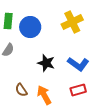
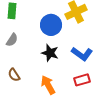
blue circle: (30, 27) -> (51, 25), moved
brown semicircle: (21, 90) -> (14, 75), moved

